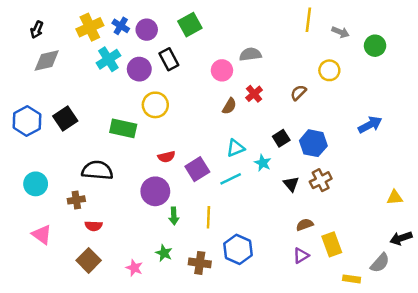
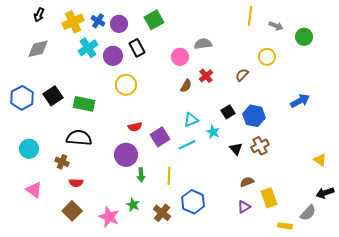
black arrow: (37, 30) -> (39, 15), moved
green rectangle: (123, 128) -> (84, 104), moved
yellow triangle: (395, 197) -> (320, 160), turned 40
brown cross: (76, 200) -> (62, 162), turned 32
brown cross: (200, 263) -> (162, 213), turned 30
pink star: (134, 268) -> (109, 217), size x1.5

